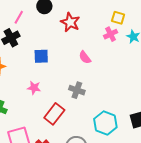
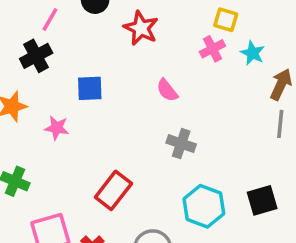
pink star: (34, 88) -> (57, 128), moved
gray cross: (77, 90) -> (181, 144), moved

